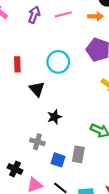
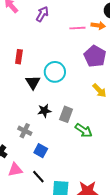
pink line: (63, 14) -> (77, 28), moved
cyan circle: (58, 62) -> (55, 72), moved
gray rectangle: (78, 154) -> (66, 114), moved

